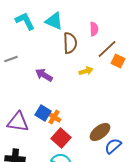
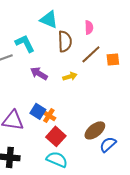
cyan L-shape: (25, 21) -> (25, 43), moved
brown line: (107, 49) -> (91, 54), moved
orange square: (118, 61) -> (113, 59), turned -32
yellow arrow: (86, 71) -> (70, 76), moved

